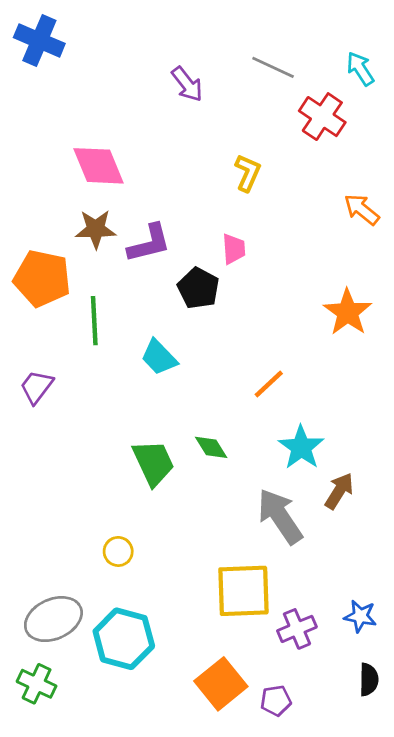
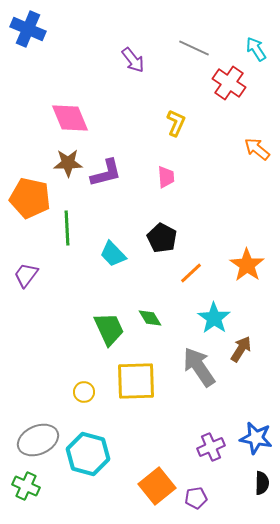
black pentagon: (198, 288) -> (162, 238), moved
orange star: (348, 312) -> (247, 265), moved
yellow square: (243, 591) -> (136, 381), moved
blue star: (360, 616) -> (256, 438), size x1.4

